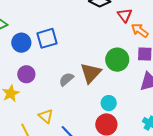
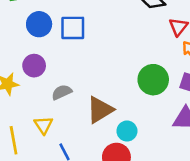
brown triangle: (91, 73) -> (100, 110), moved
gray semicircle: (66, 79) -> (62, 92), moved

